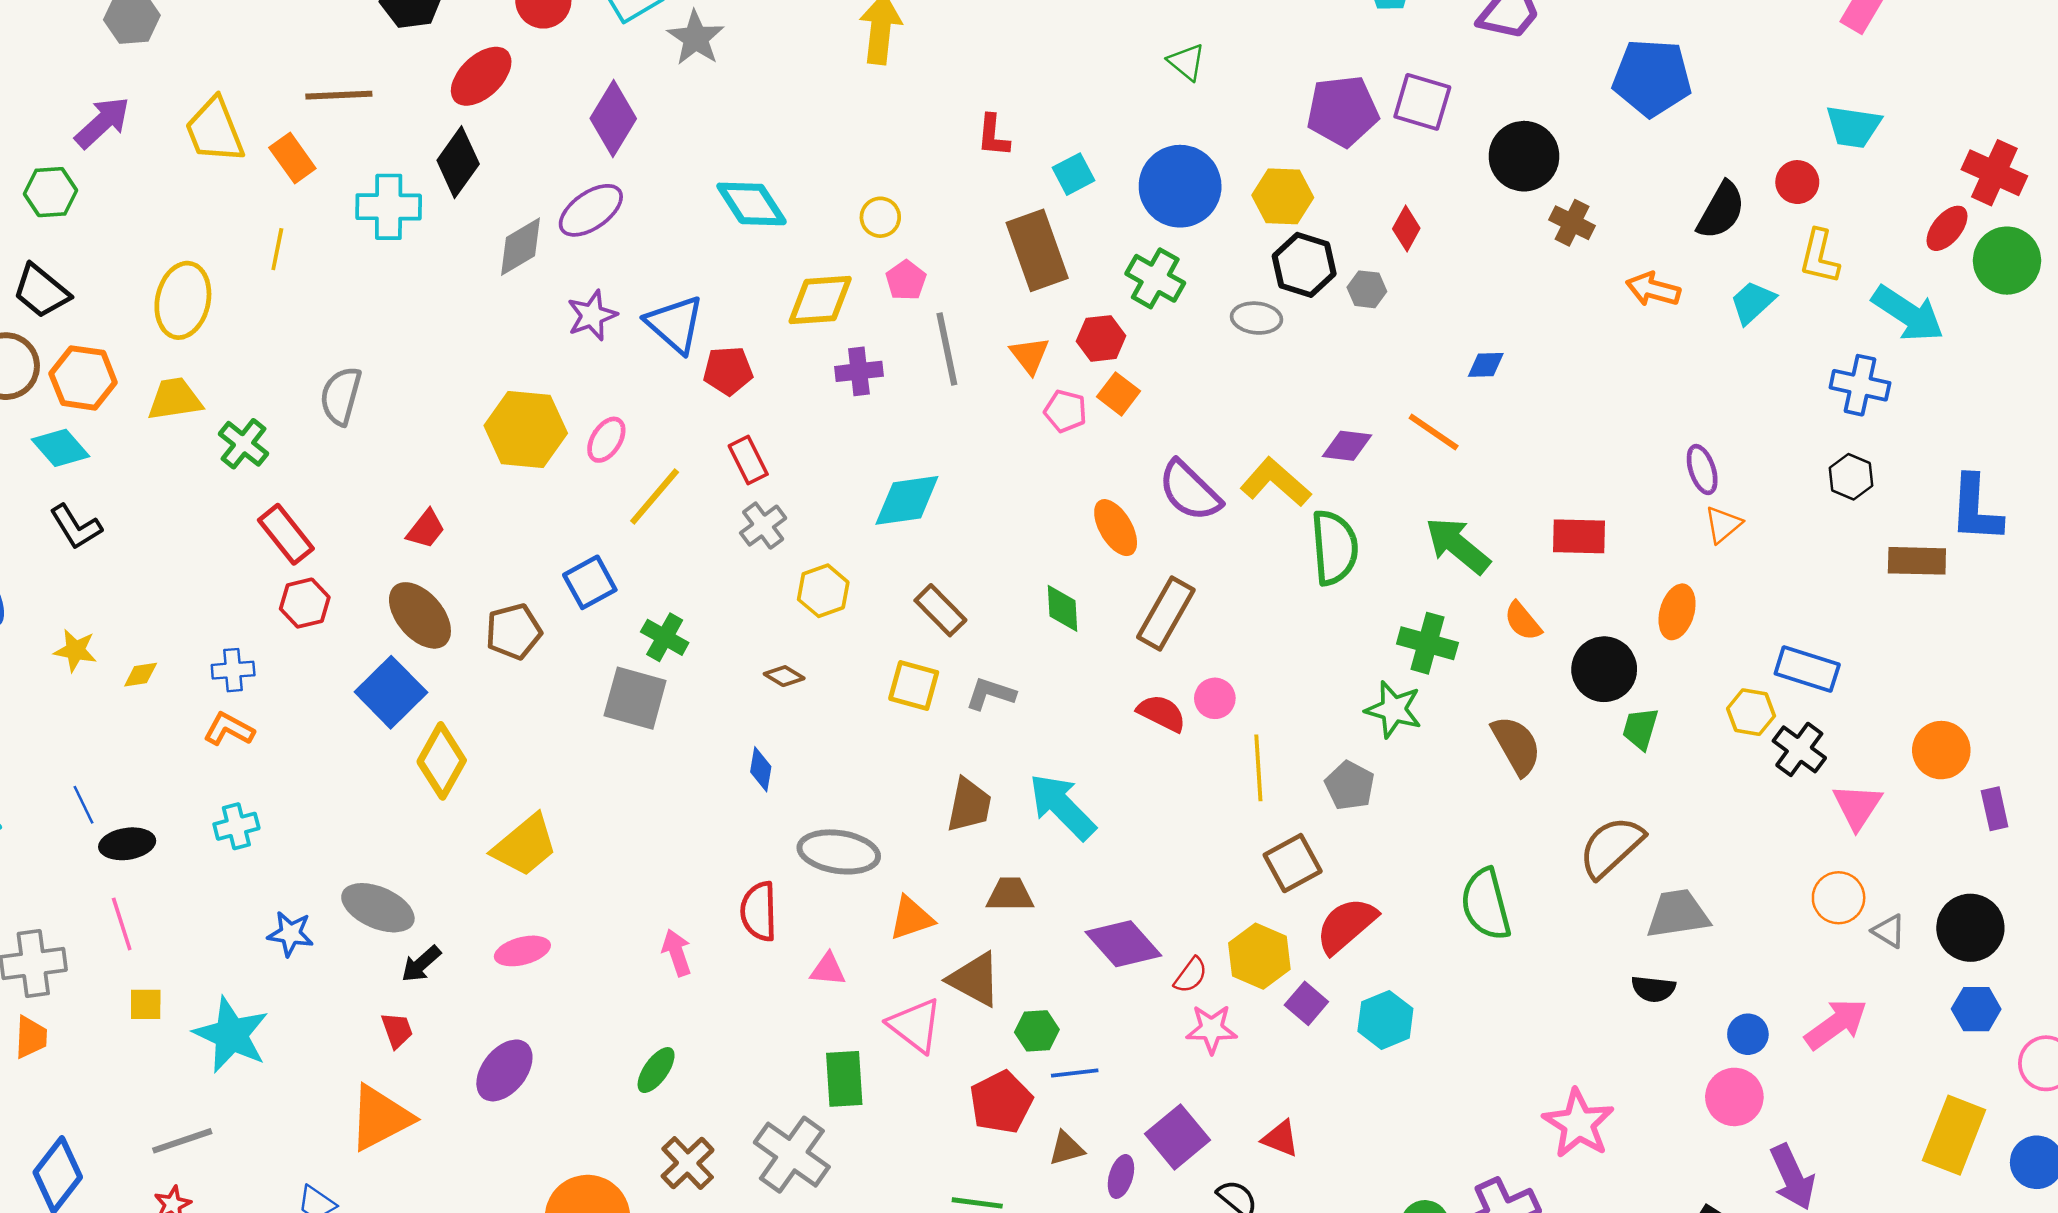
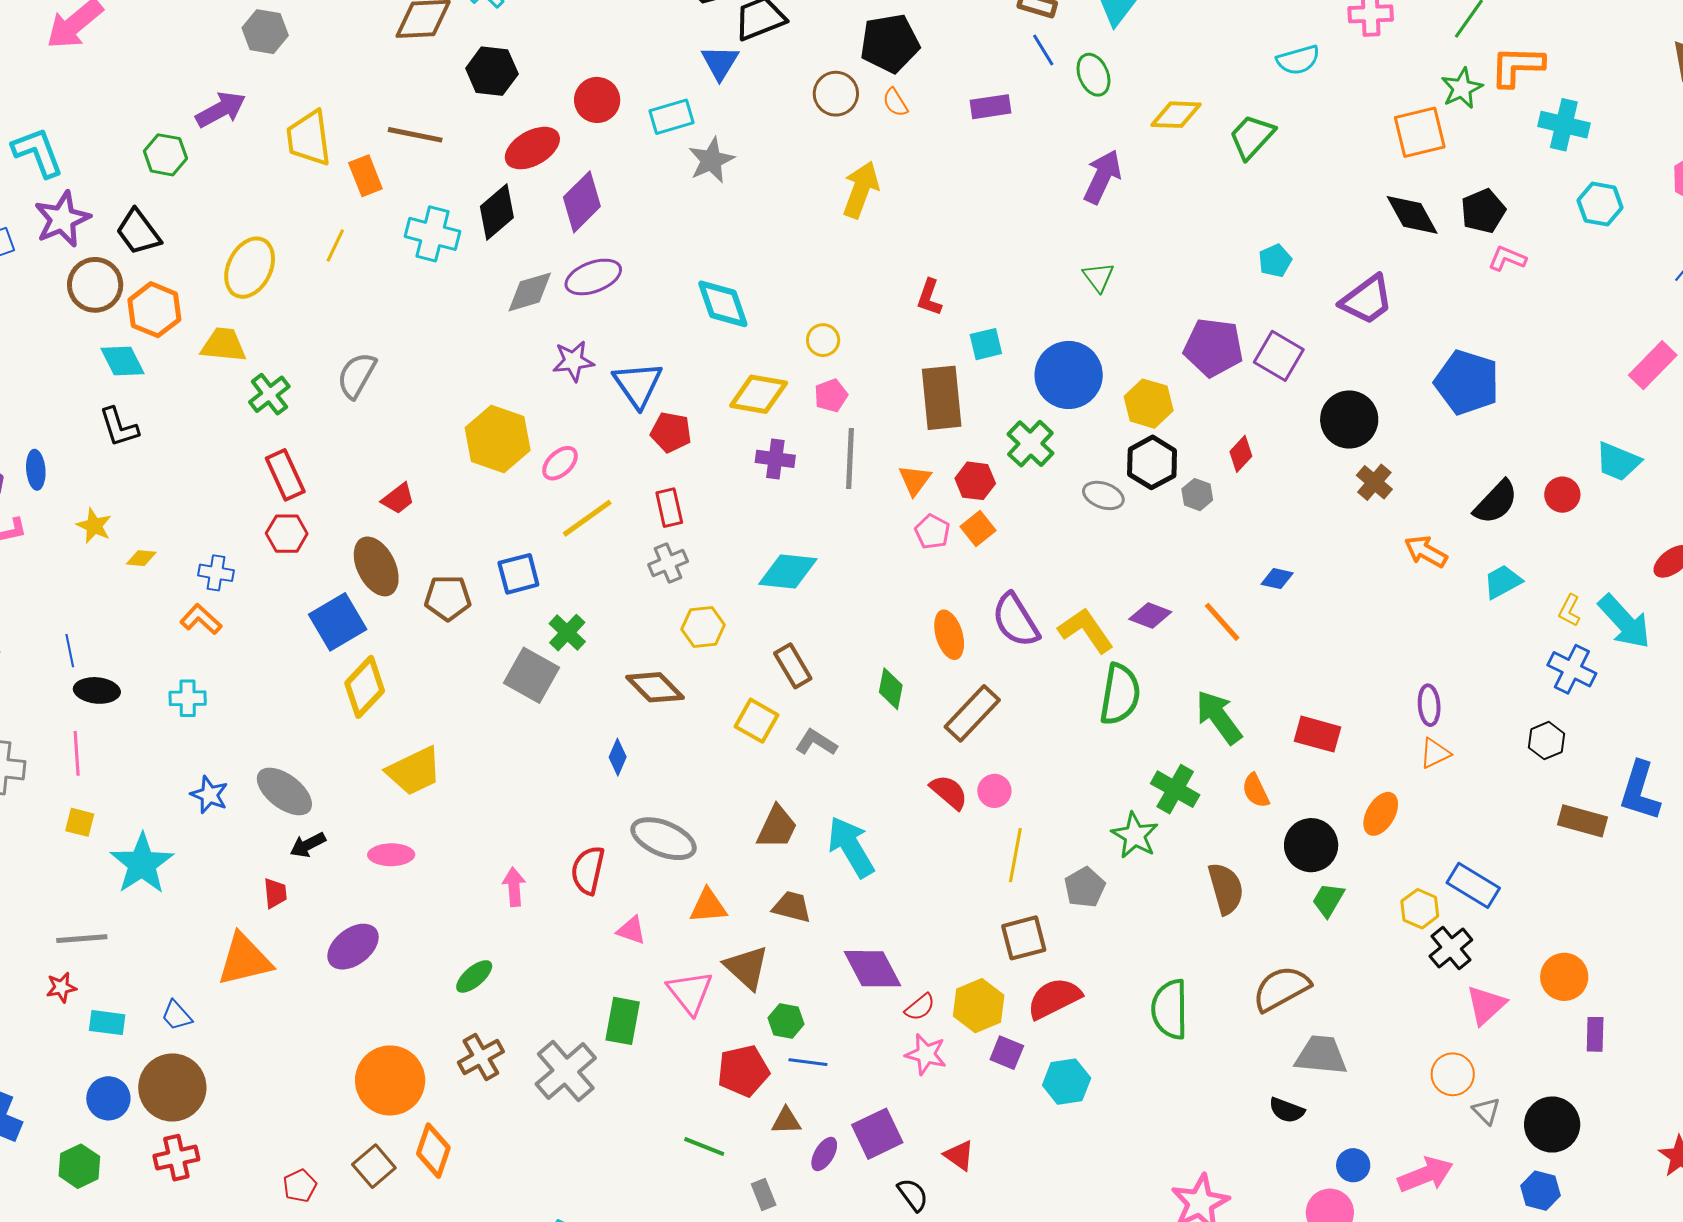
purple diamond: (613, 118) -> (582, 202), moved
yellow L-shape: (1819, 257) -> (1569, 610), moved, size x0.7
brown diamond: (784, 676) -> (655, 687), size x1.8
purple square: (1306, 1003) -> (1007, 1053), turned -32

